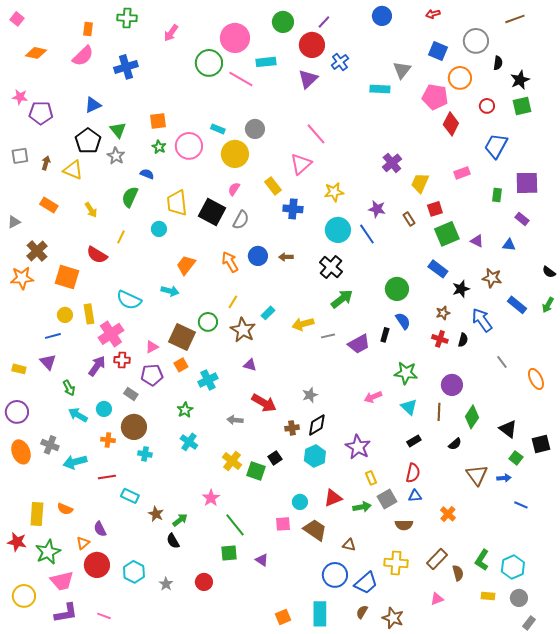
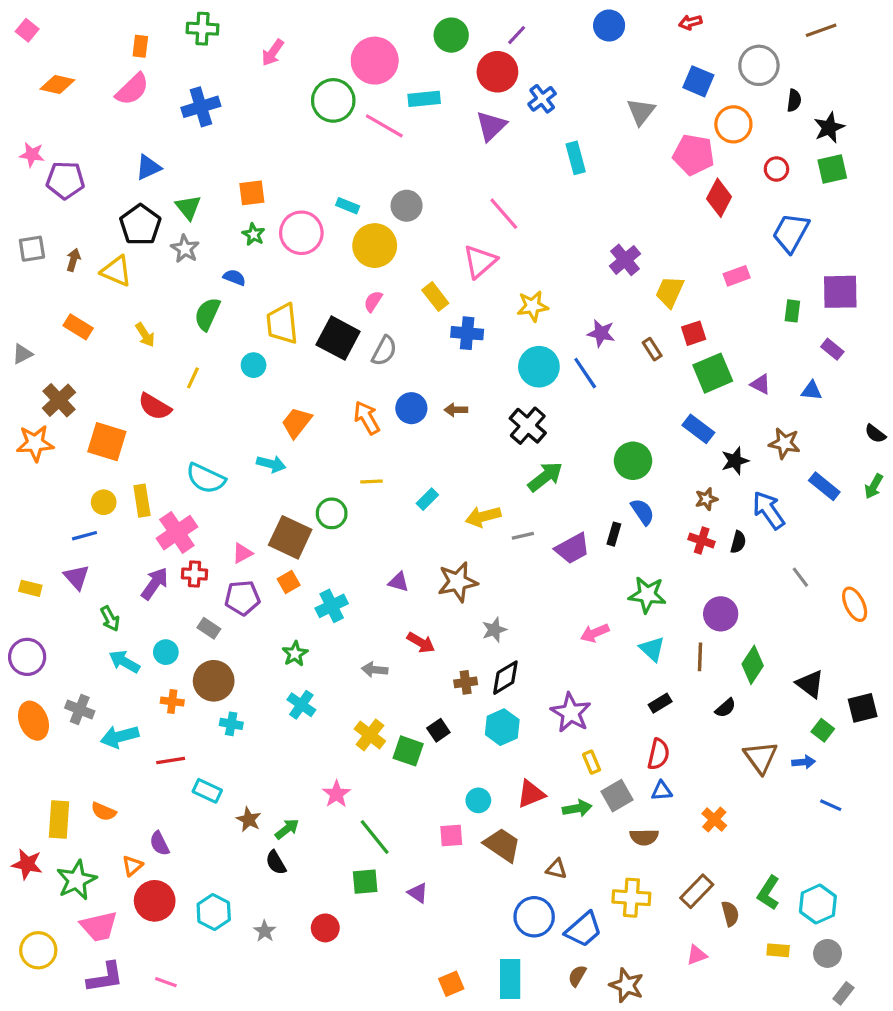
cyan rectangle: (380, 89) -> (576, 158), moved, turned 72
yellow line: (233, 302) -> (371, 482), turned 56
brown star: (243, 330) -> (458, 582), moved, turned 30
red arrow: (264, 403) -> (421, 643), size x0.7

